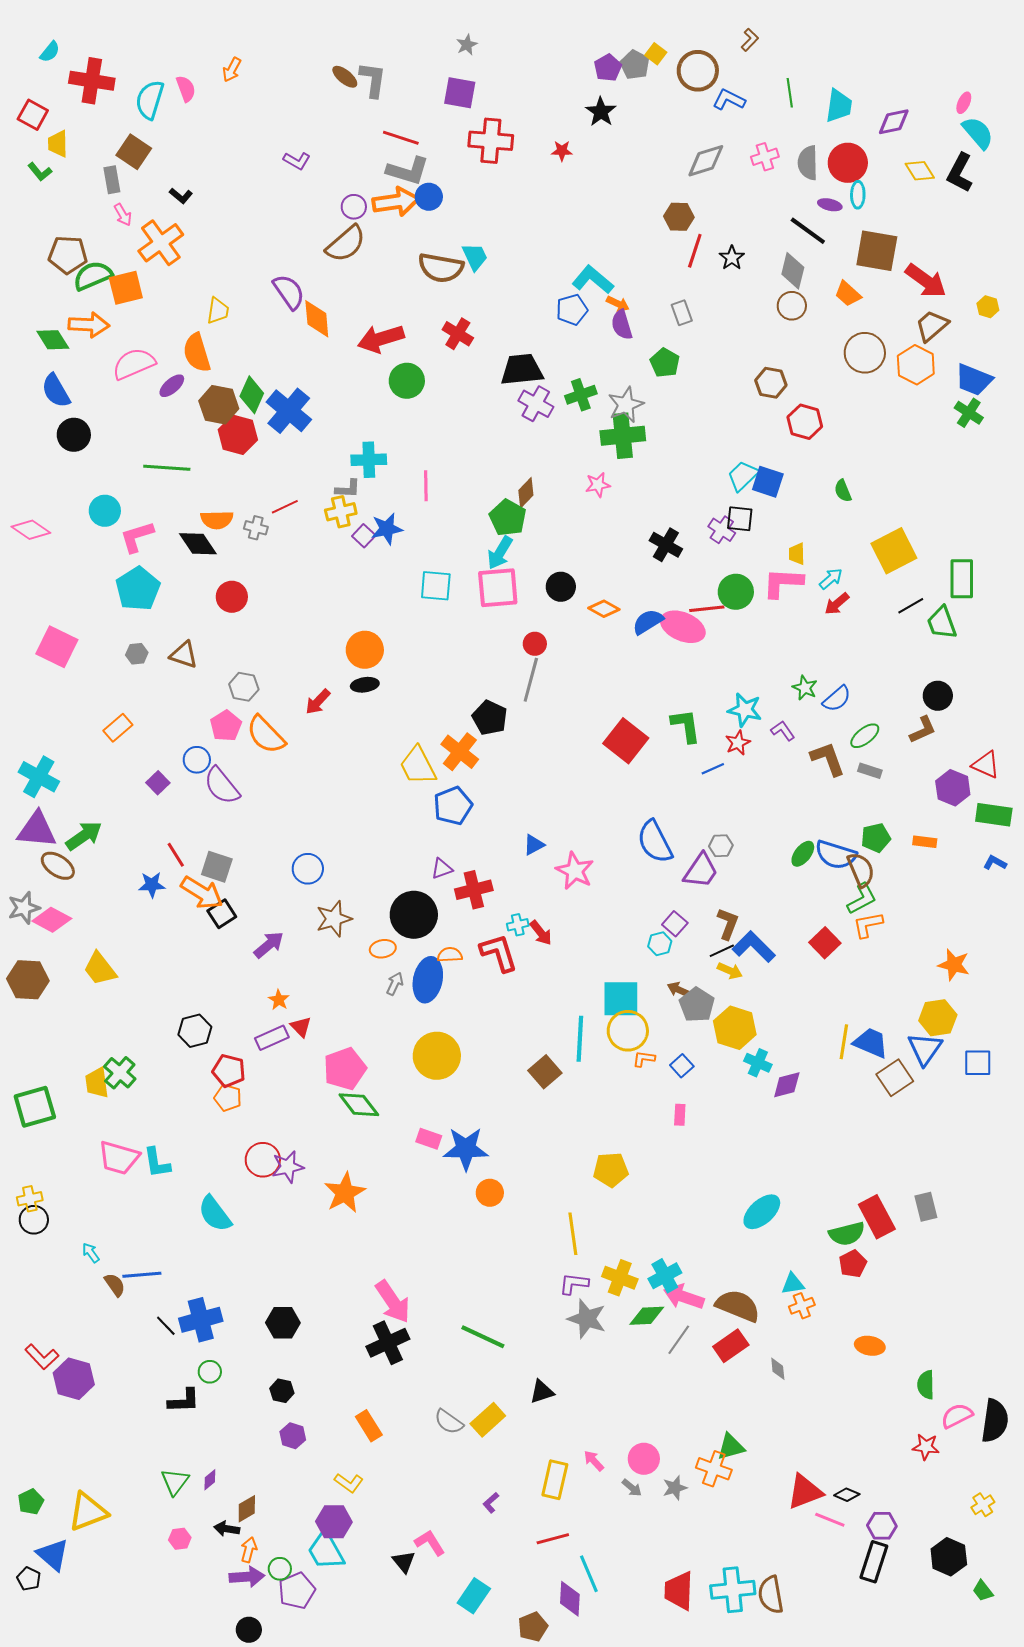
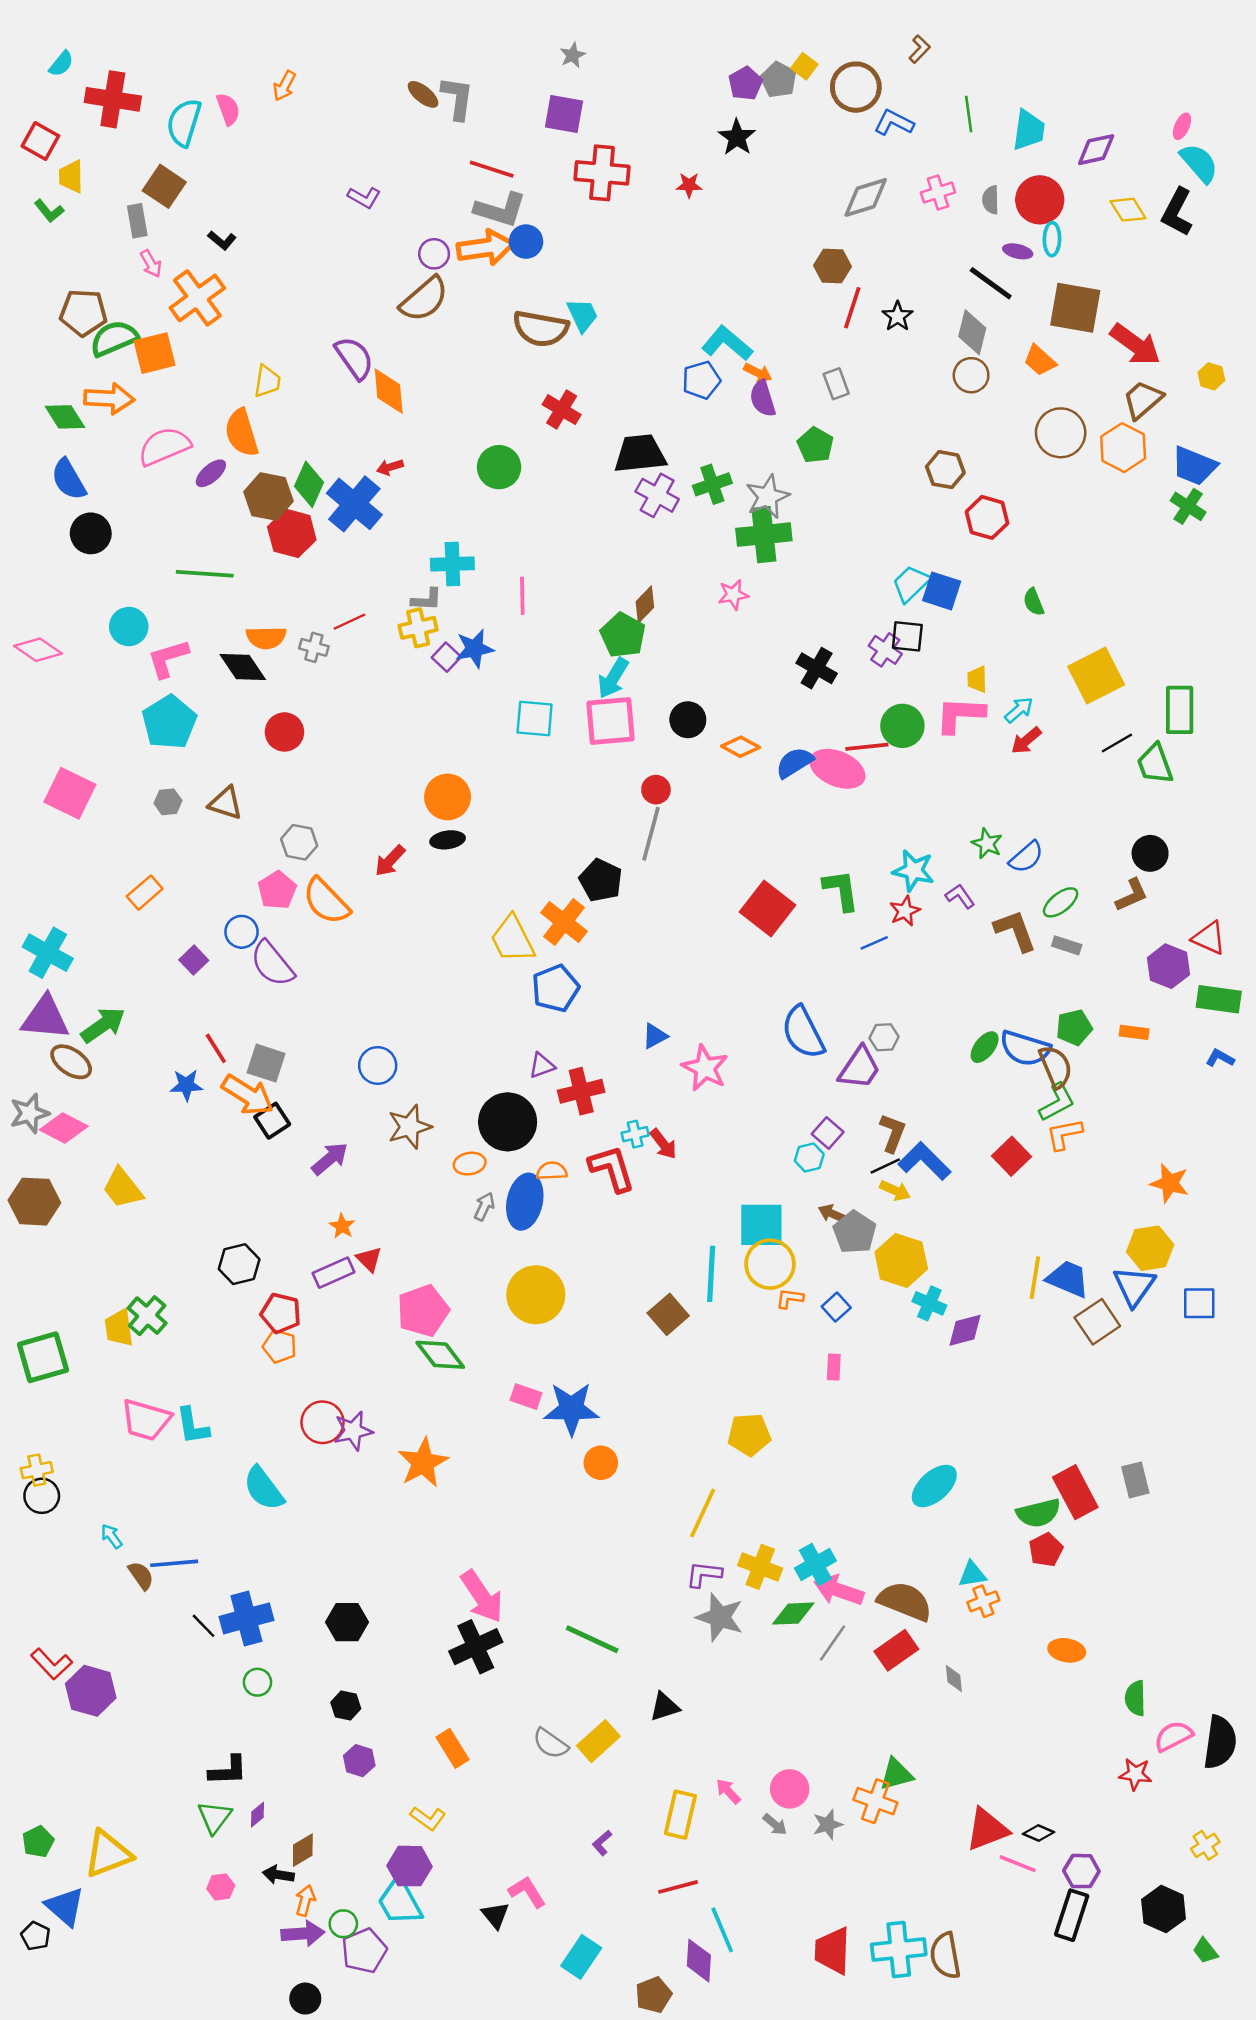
gray semicircle: (808, 163) -> (991, 200), size x0.7
red arrow: (381, 339) -> (390, 467), moved, size x0.5
yellow line: (573, 1234) -> (703, 1513), turned 33
black L-shape: (184, 1401) -> (228, 1770), moved

